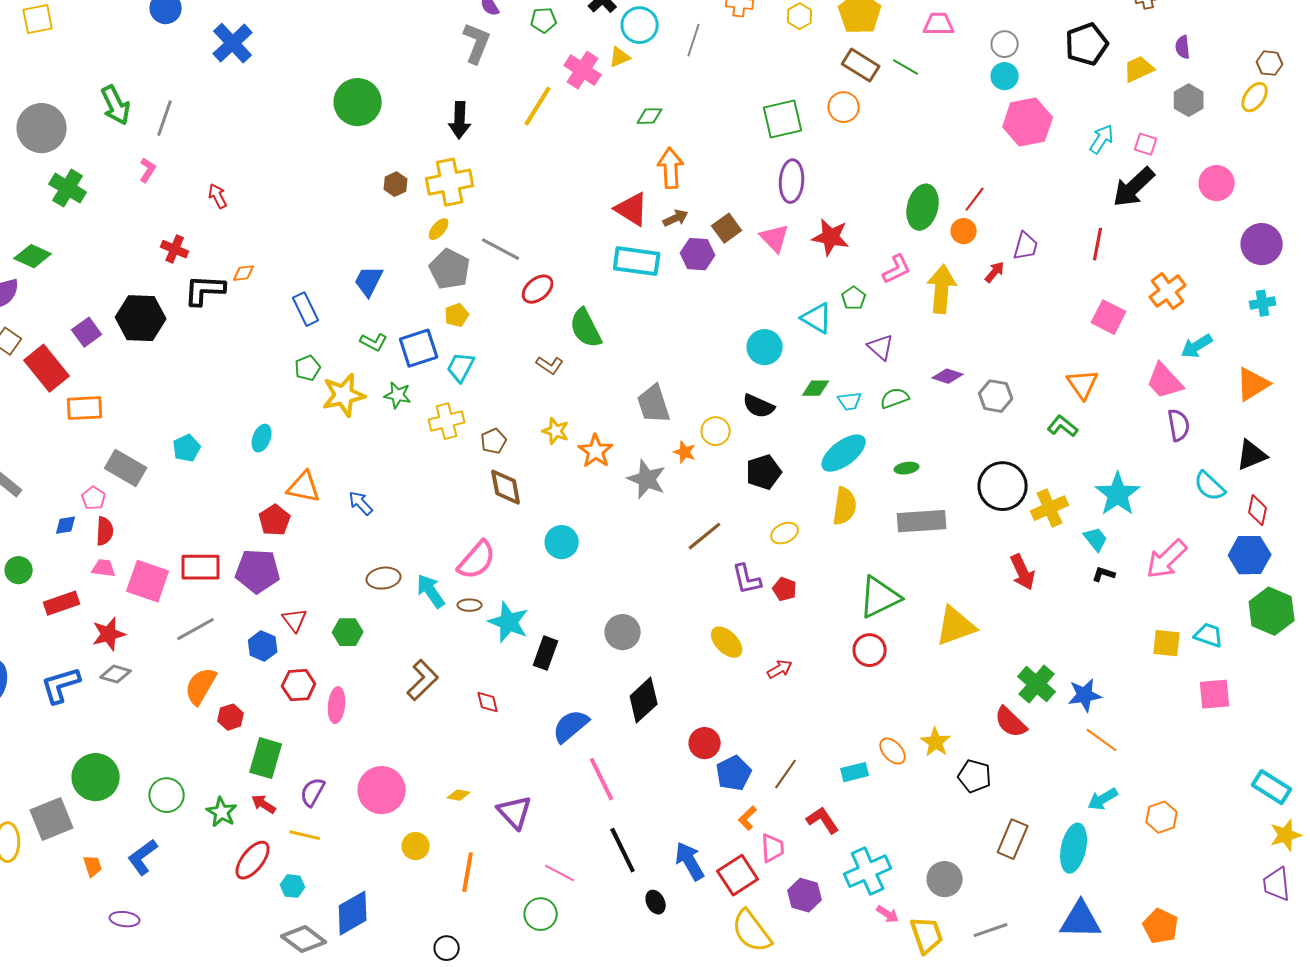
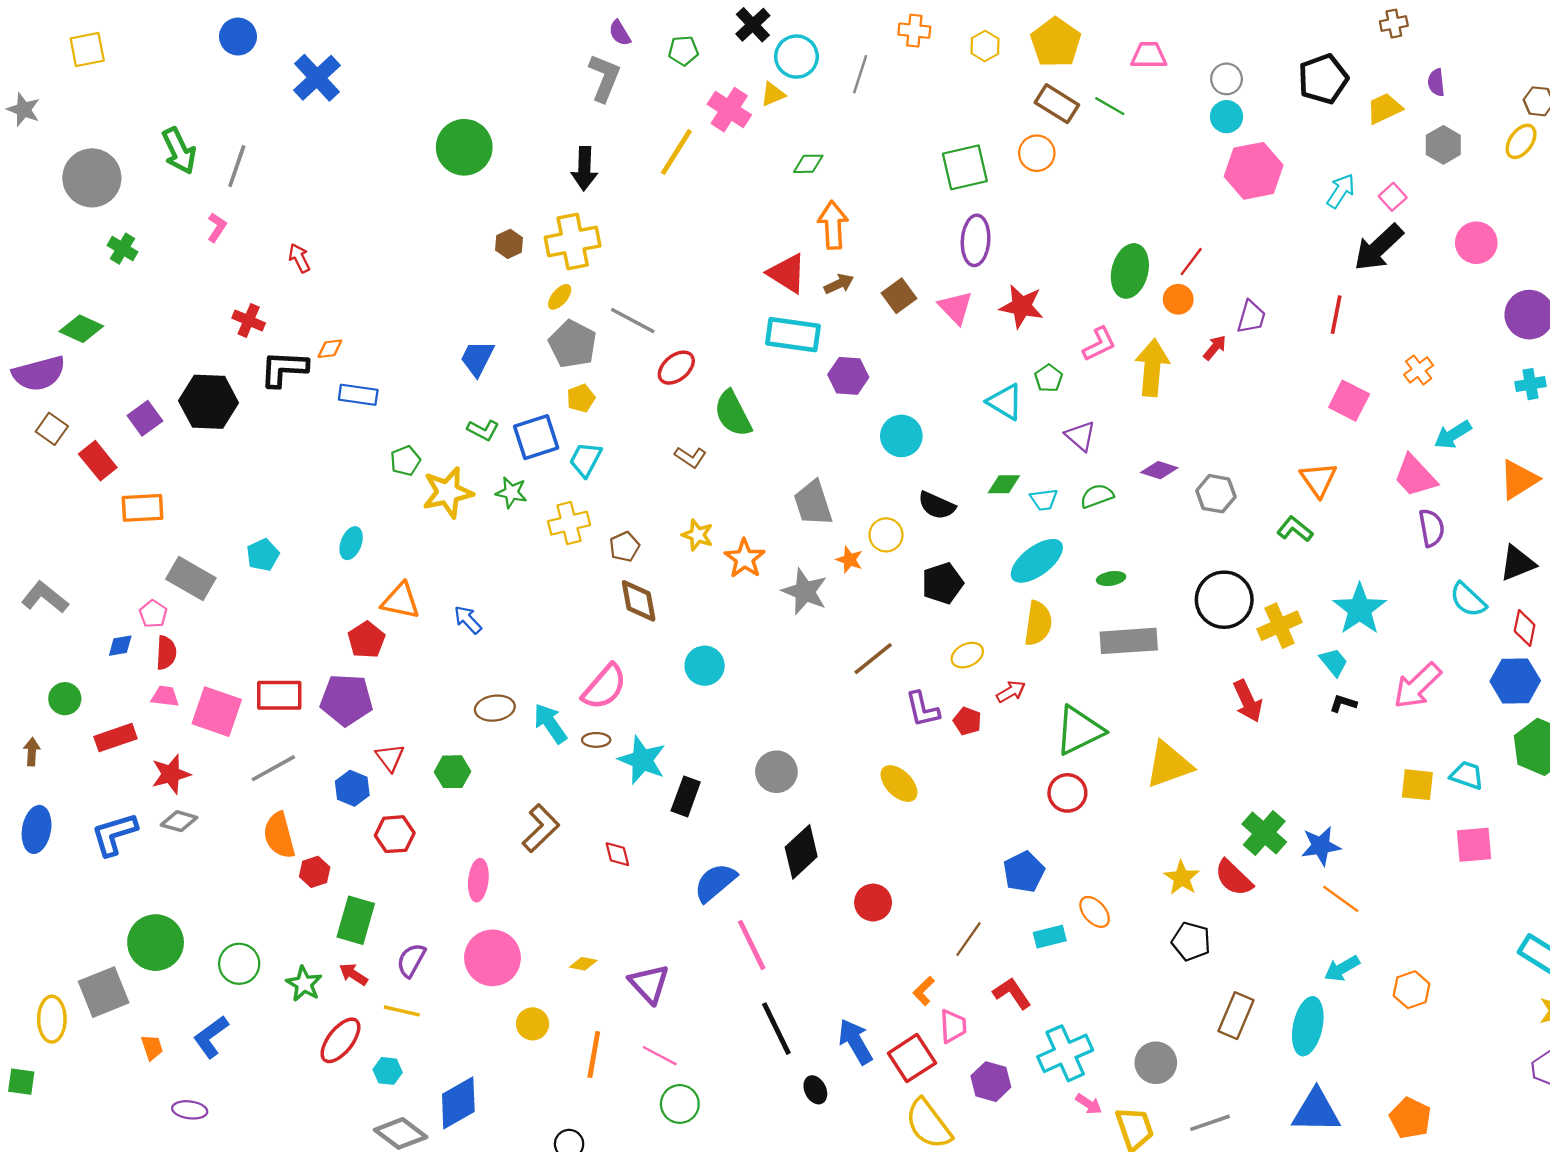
pink square: (1146, 144) -> (1393, 197), turned 30
green cross: (68, 188) -> (123, 249), size x0.7
purple hexagon: (698, 254) -> (848, 376), moved
orange cross: (1168, 291) -> (1419, 370), size x0.7
blue rectangle: (306, 309) -> (358, 395), moved, turned -56
cyan circle: (765, 347) -> (901, 436), moved
red rectangle: (47, 368) -> (98, 461), size x0.7
red arrow: (780, 669) -> (1011, 692), moved
orange semicircle: (201, 686) -> (279, 835), turned -45
pink ellipse: (337, 705) -> (478, 880), moved
yellow star: (936, 742) -> (1182, 878), moved
blue pentagon: (734, 773) -> (1024, 872), moved
pink line: (560, 873) -> (660, 1056), moved

